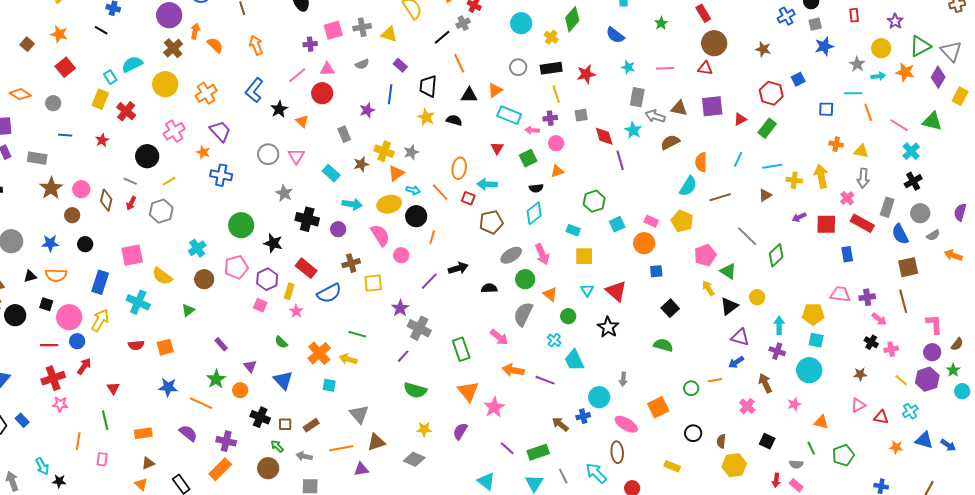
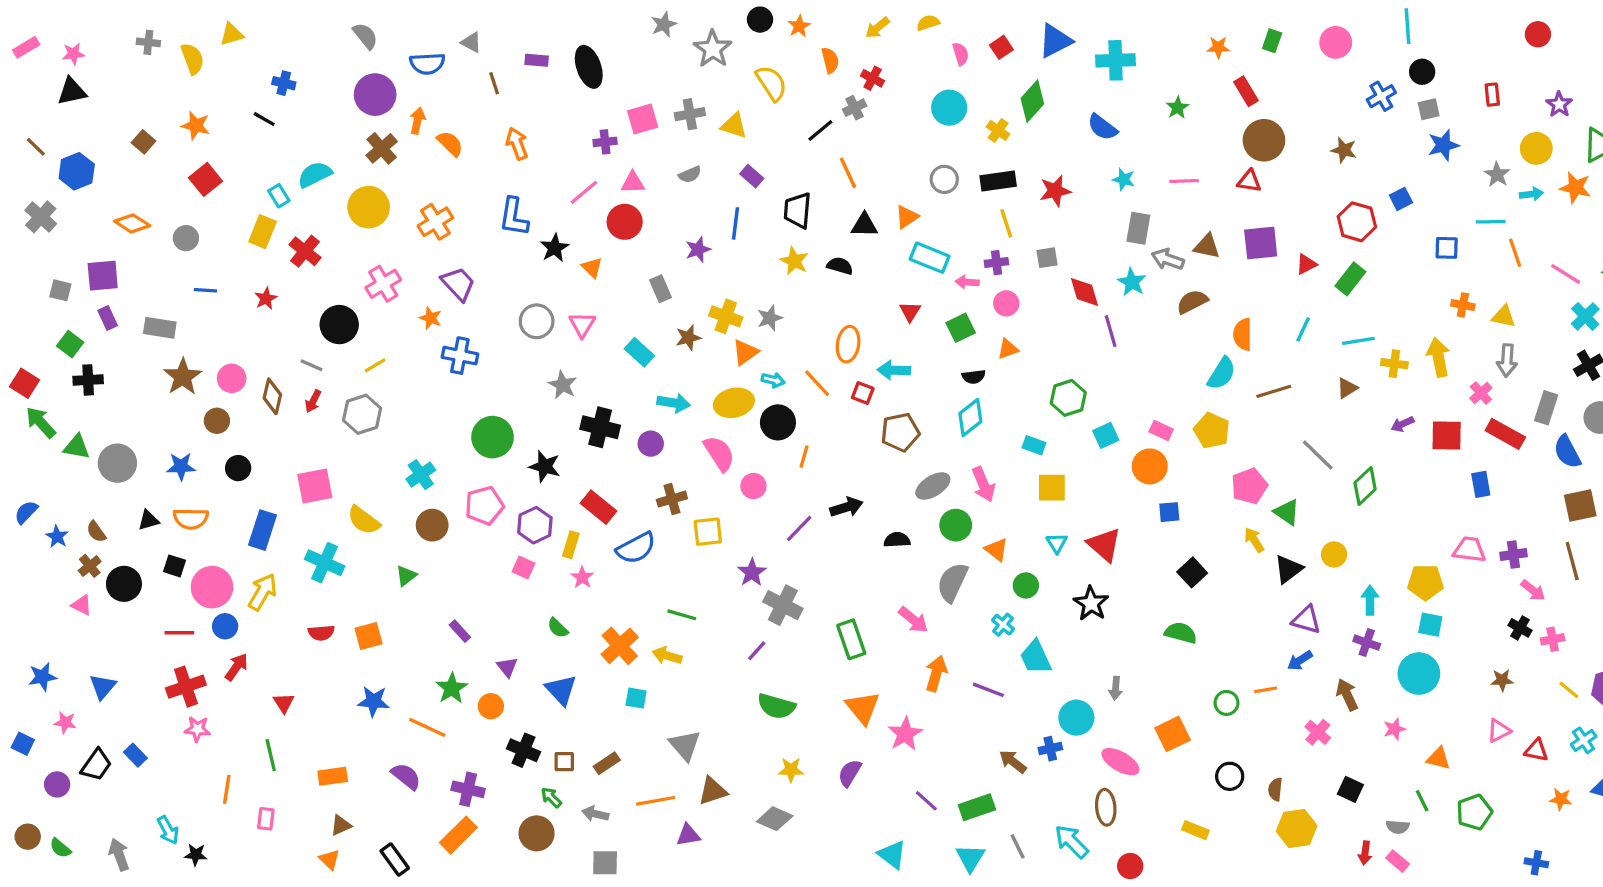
blue L-shape: (254, 90) -> (514, 217), turned -30
orange arrow: (513, 370) -> (936, 674), turned 95

